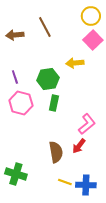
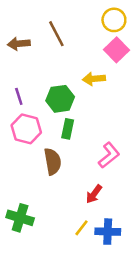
red arrow: (79, 146) -> (94, 194), moved
brown semicircle: (56, 152) -> (53, 161), moved
yellow line: (65, 182) -> (81, 228), turned -72

